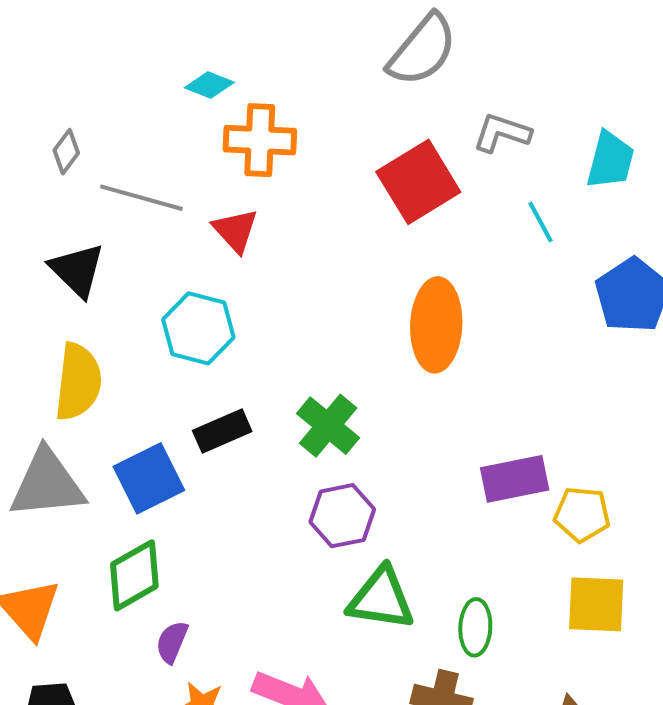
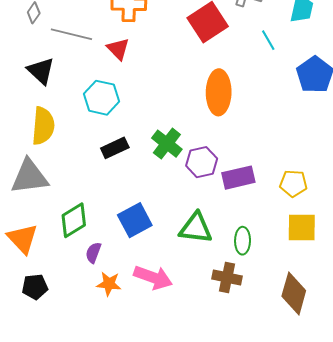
blue square: (149, 478) -> (135, 220), moved
purple rectangle: (515, 479) -> (238, 178), moved
purple hexagon: (342, 516) -> (202, 162), moved

